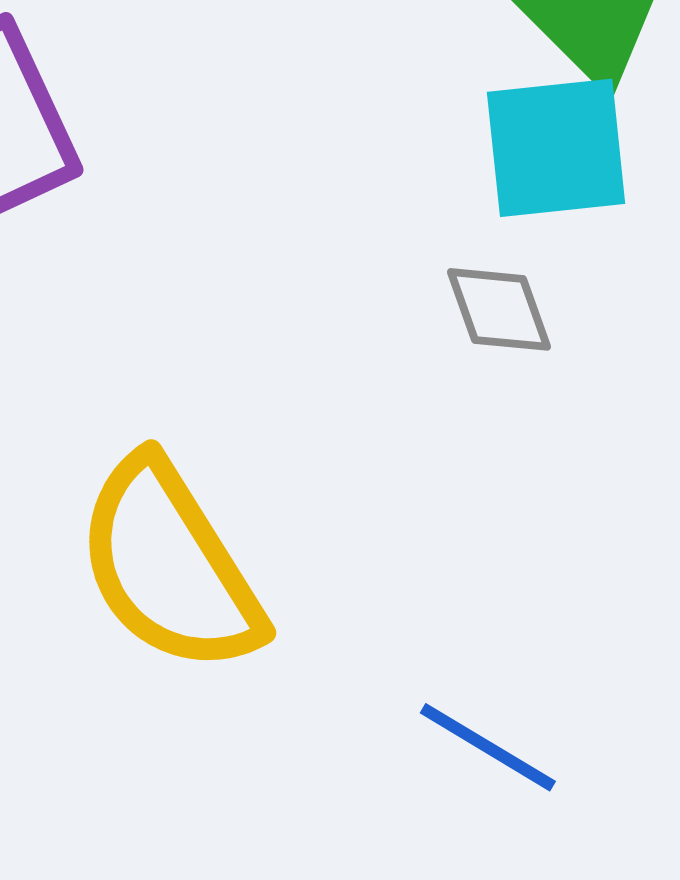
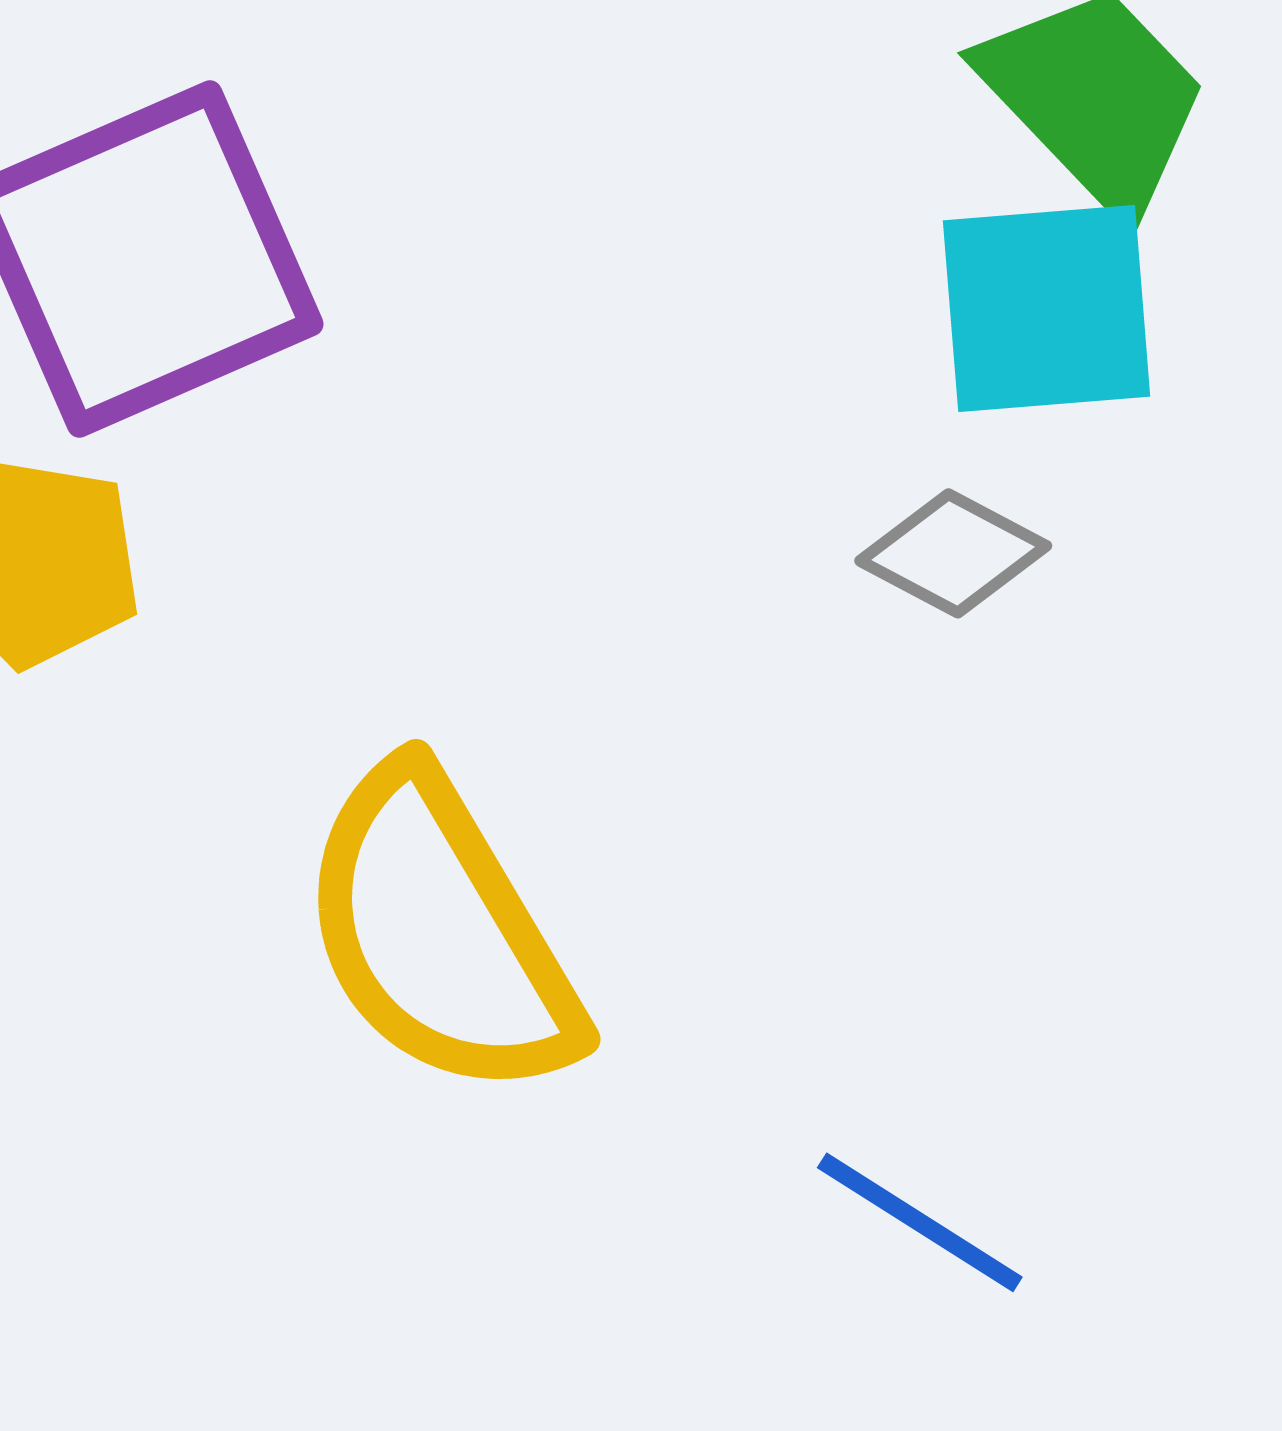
gray diamond: (499, 309) -> (953, 553), turned -44

